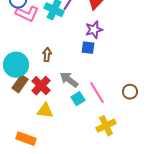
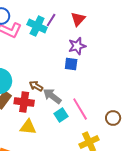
brown arrow: (47, 55) -> (36, 86), moved, turned -64
red cross: (41, 86) -> (24, 102), turned -36
brown circle: (130, 92) -> (113, 118), moved

